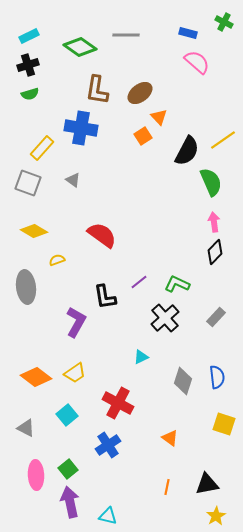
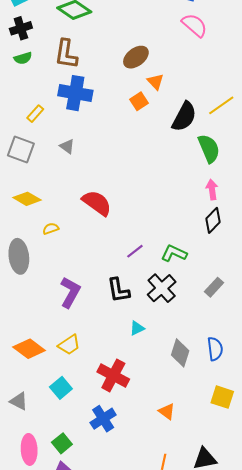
brown L-shape: (97, 90) -> (66, 54), moved
yellow rectangle: (42, 148) -> (35, 114), size x0.7
black L-shape: (105, 297) -> (118, 290), moved

